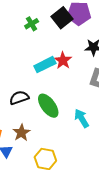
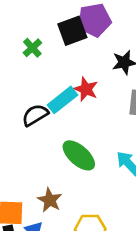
black square: (62, 18) -> (72, 31), turned 30
black semicircle: (19, 98) -> (35, 115), moved

